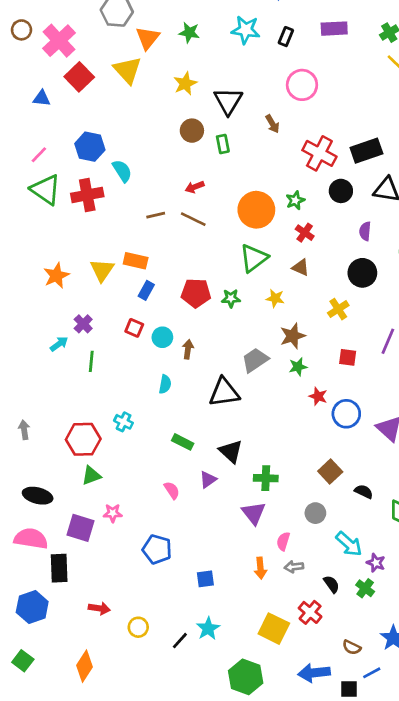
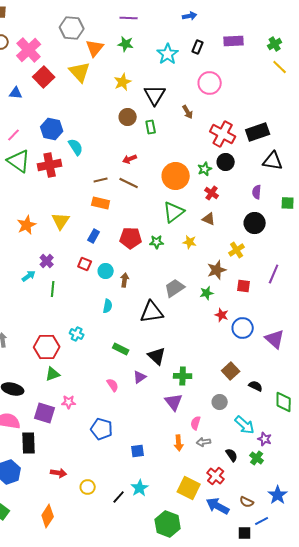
cyan star: (246, 30) -> (168, 54), moved, turned 30
black circle: (341, 191) -> (226, 162), moved
orange rectangle: (136, 261) -> (101, 203), moved
brown star: (293, 336) -> (217, 270), moved
blue arrow: (314, 673) -> (218, 506), moved, turned 35

